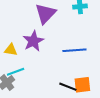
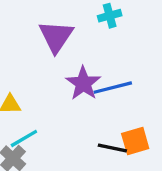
purple star: (33, 41) -> (83, 83), moved

